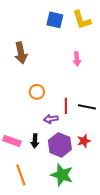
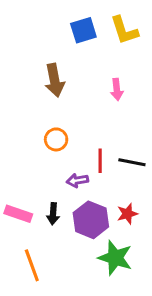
blue square: (55, 20) -> (83, 30), turned -30
brown arrow: (21, 53) -> (55, 80), moved
green star: (62, 175) -> (115, 258), moved

